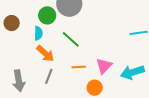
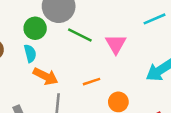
green line: (71, 39) -> (80, 35), moved
pink triangle: (104, 66) -> (116, 44), moved

